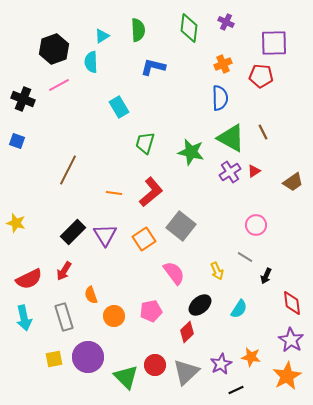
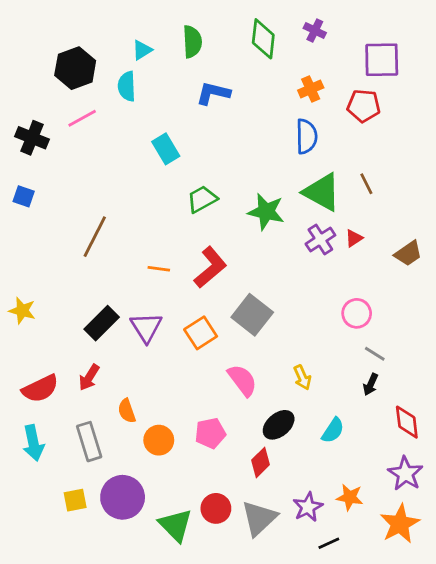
green trapezoid: (145, 143) -> (202, 199), turned 45
gray line: (245, 257) -> (375, 354), moved

